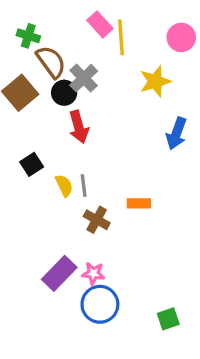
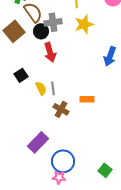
gray cross: (84, 78) -> (53, 22), turned 36
yellow star: (155, 81) -> (84, 24), moved
pink star: (93, 273) -> (59, 177), moved
green square: (168, 319) -> (105, 170), turned -32

